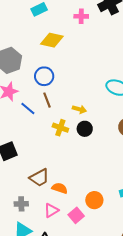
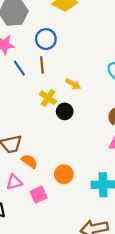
black circle: (85, 129) -> (65, 111), moved
orange circle: (94, 200) -> (64, 174), moved

